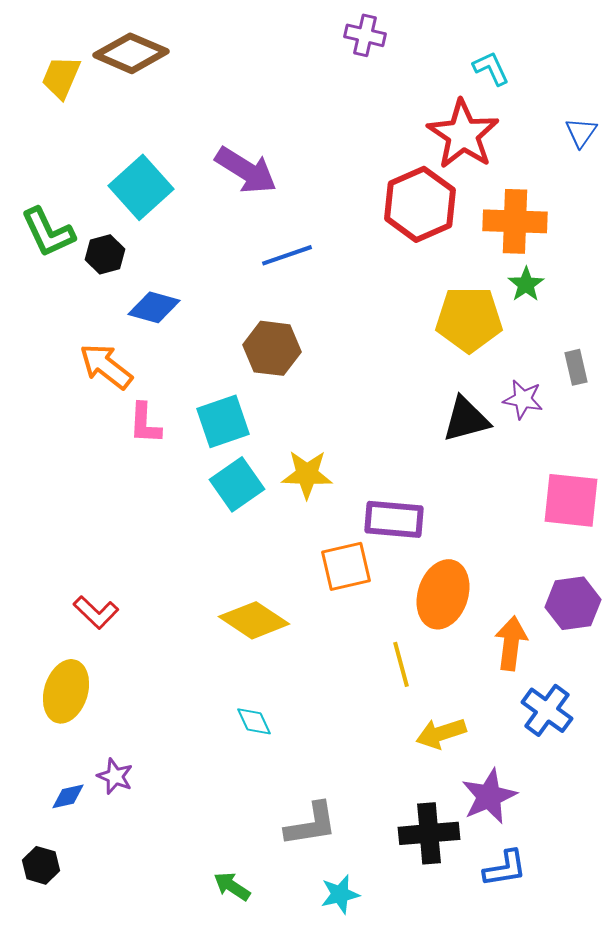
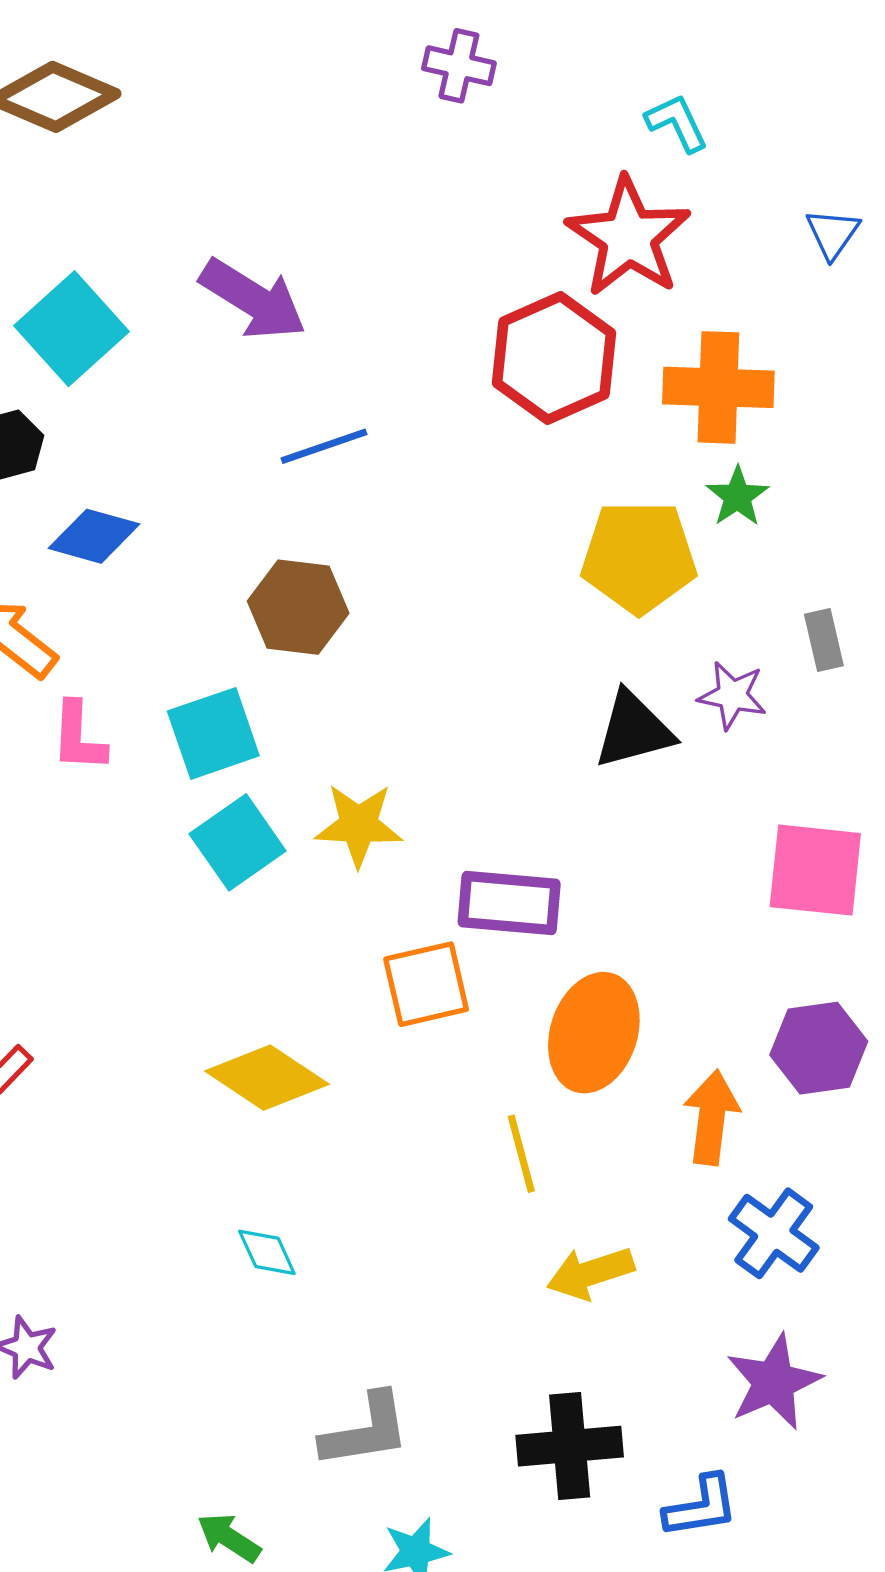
purple star: (489, 796) -> (774, 1382), moved

